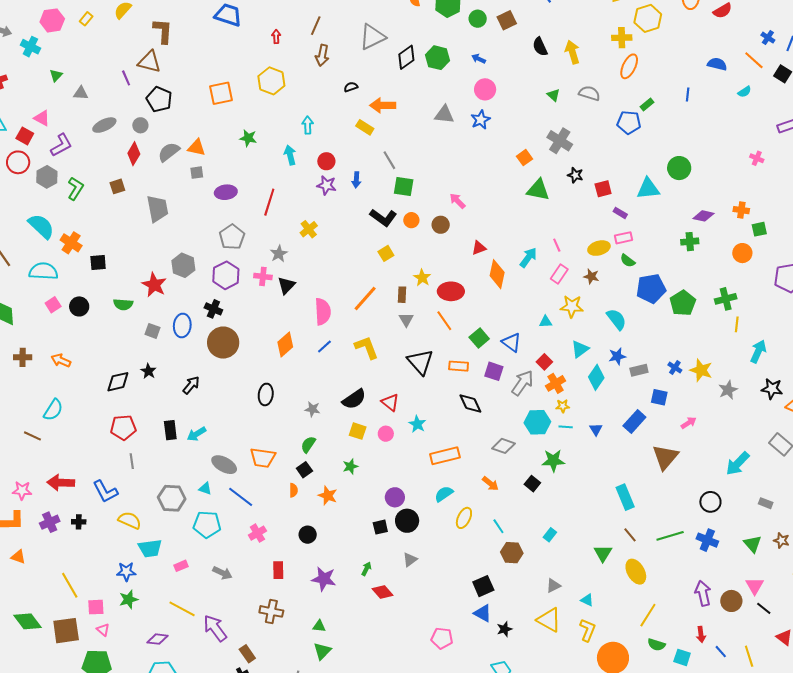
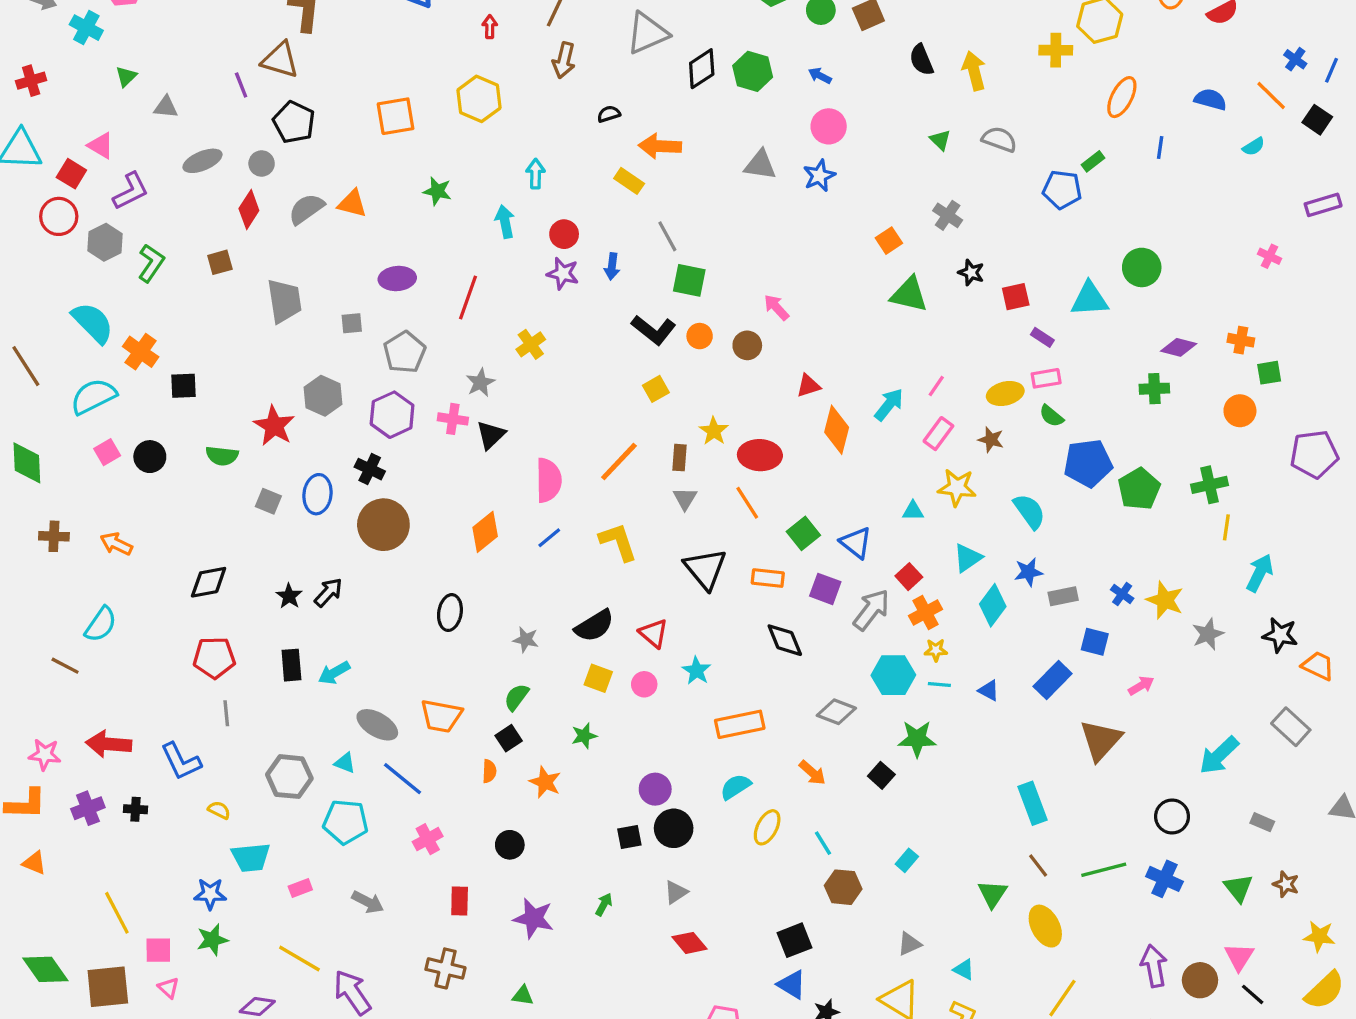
orange ellipse: (629, 66) -> (1122, 97), moved
gray cross: (560, 141) -> (948, 215), size x0.7
gray square: (197, 173) -> (352, 323), moved
pink line: (557, 245) -> (936, 386), turned 56
cyan semicircle: (43, 271) -> (93, 396), turned -32
black star: (148, 371) -> (289, 596), moved
blue triangle: (596, 429) -> (989, 691), turned -32
yellow semicircle: (130, 520) -> (219, 810), size x0.6
red diamond: (383, 592) -> (690, 943), moved

